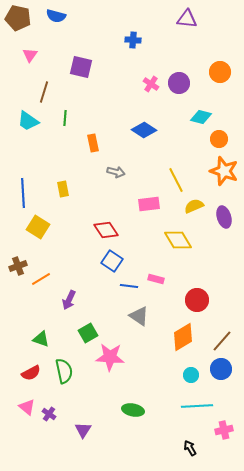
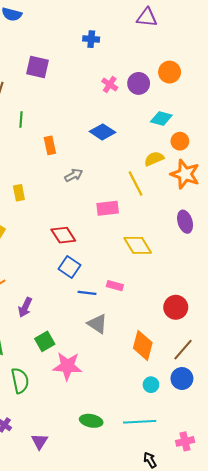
orange circle: (220, 72) -> (170, 72), moved
gray arrow: (116, 172) -> (74, 175), turned -42
yellow semicircle: (194, 206) -> (154, 159), moved
red circle: (197, 300) -> (176, 307), moved
orange diamond: (183, 337) -> (143, 345), turned -44
cyan line: (197, 406) -> (140, 422), moved

